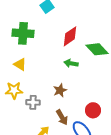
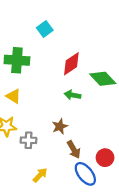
red circle: (93, 110) -> (105, 158), moved
brown arrow: (62, 117) -> (74, 150), moved

